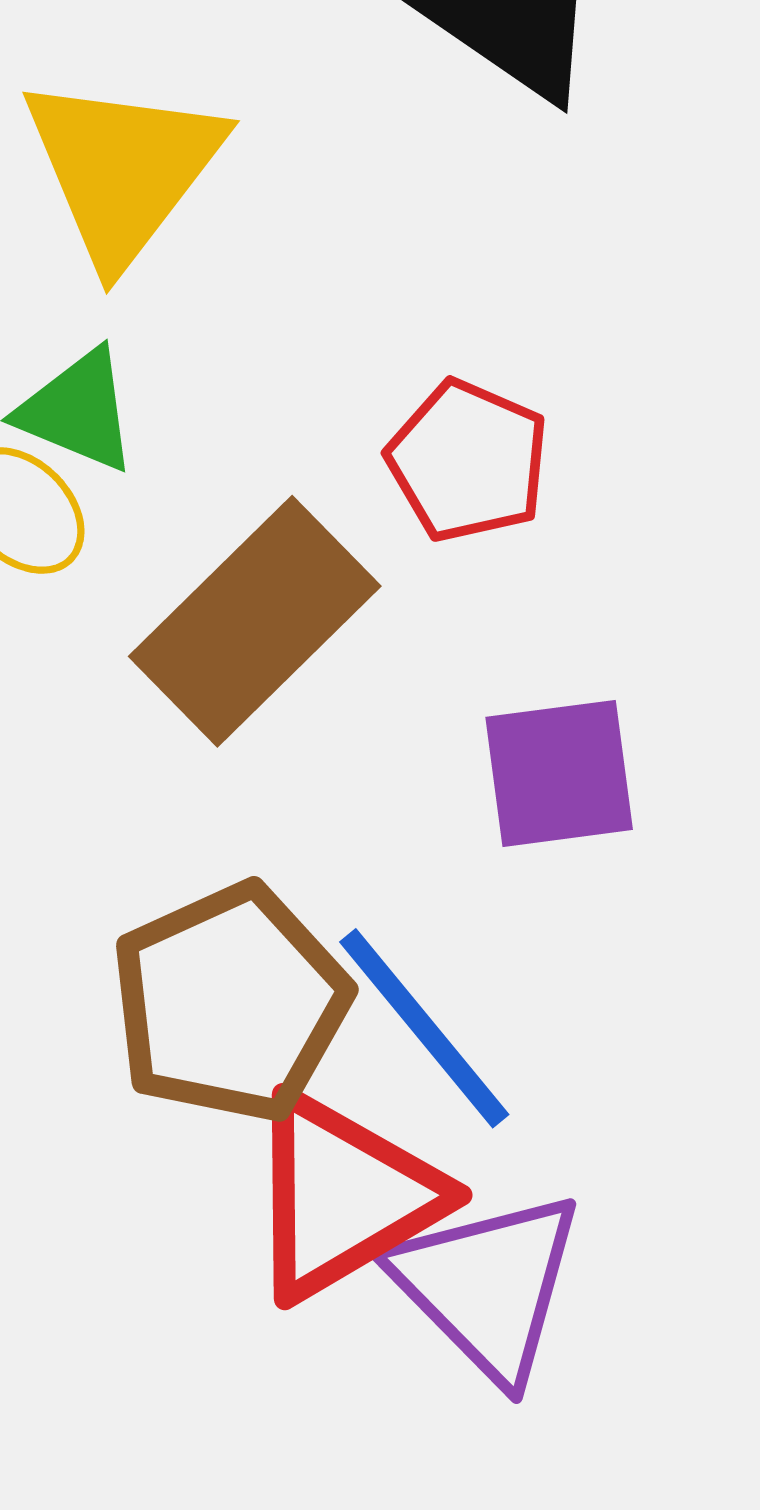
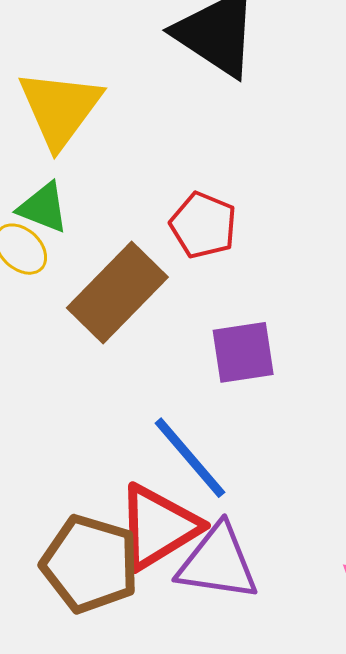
brown pentagon: (230, 1003) -> (90, 564), moved, turned -30
purple triangle: (487, 1286) -> (218, 563), turned -36

